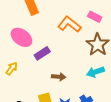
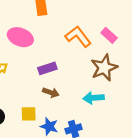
pink ellipse: (21, 37) -> (20, 37), turned -30
purple rectangle: (42, 53) -> (47, 68), moved

